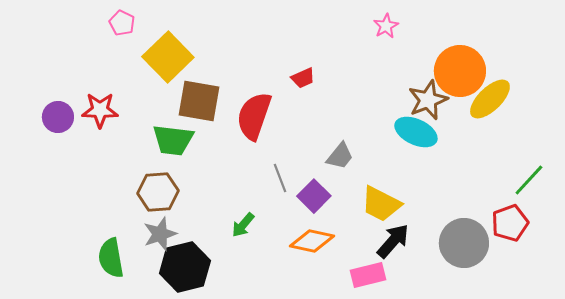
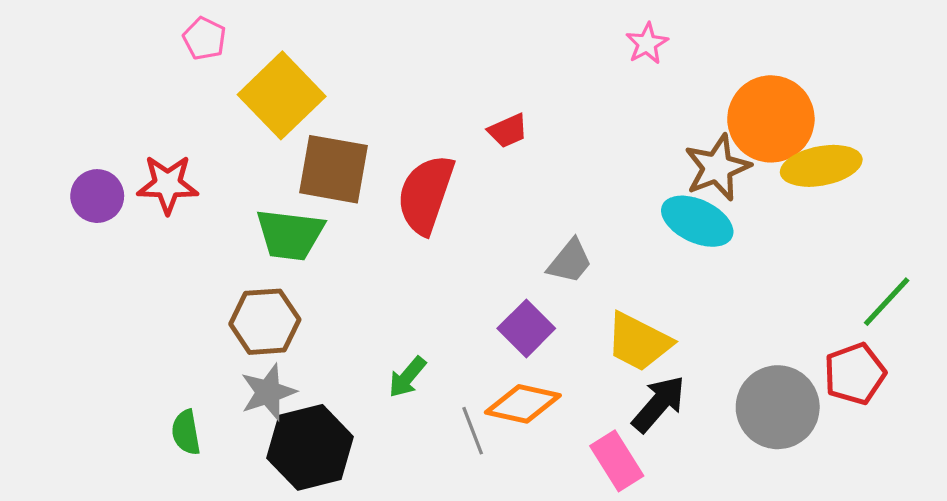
yellow ellipse: (490, 99) -> (821, 166), turned 33
gray line: (280, 178) -> (473, 431), moved
green semicircle: (111, 258) -> (186, 432), size x0.7
pink rectangle: (368, 275) -> (617, 461), turned 72

